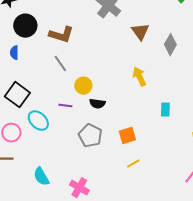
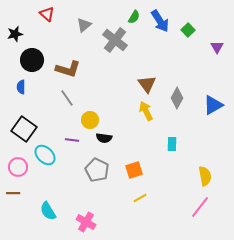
brown triangle: (140, 32) -> (147, 84), moved
gray diamond: (170, 45) -> (177, 98), moved

